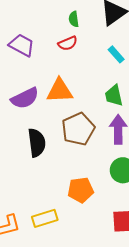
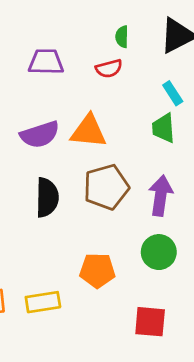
purple trapezoid: (22, 45) -> (46, 62), turned -36
green trapezoid: (114, 96) -> (163, 128), moved

